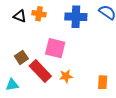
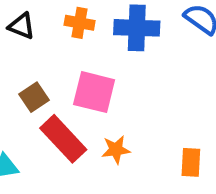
orange cross: (39, 14) -> (80, 23), moved
brown square: (21, 57) -> (34, 97), moved

